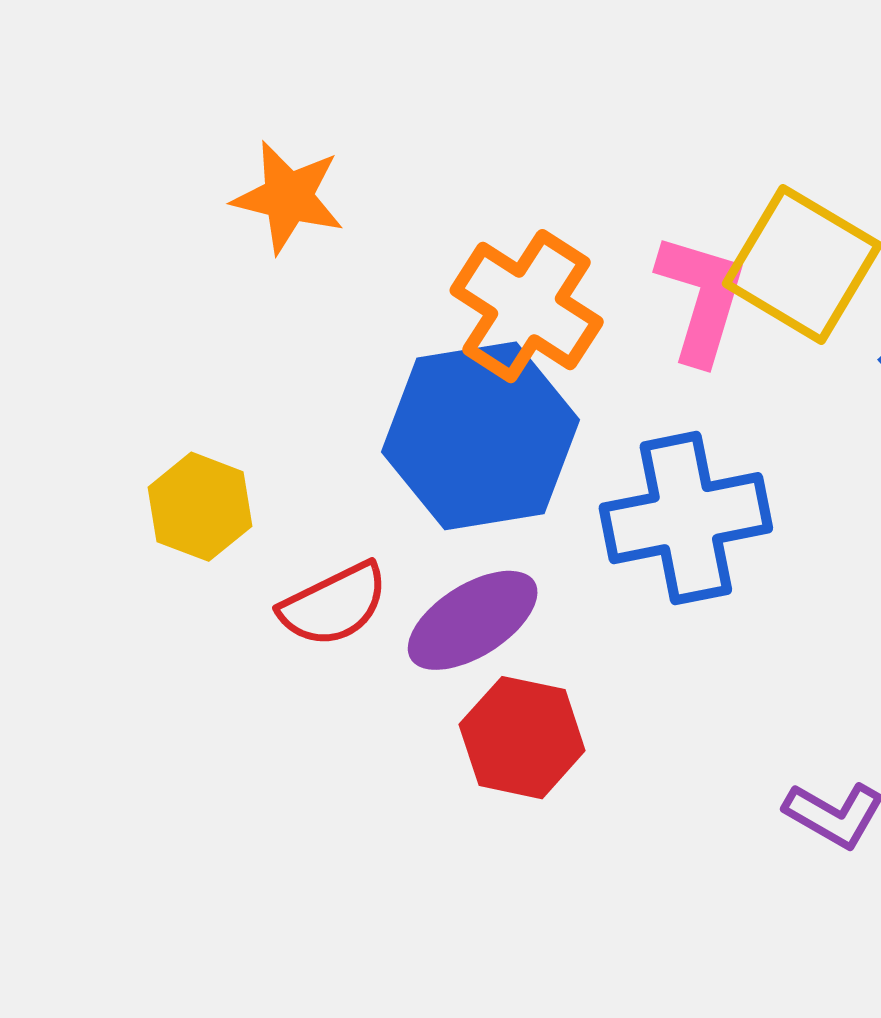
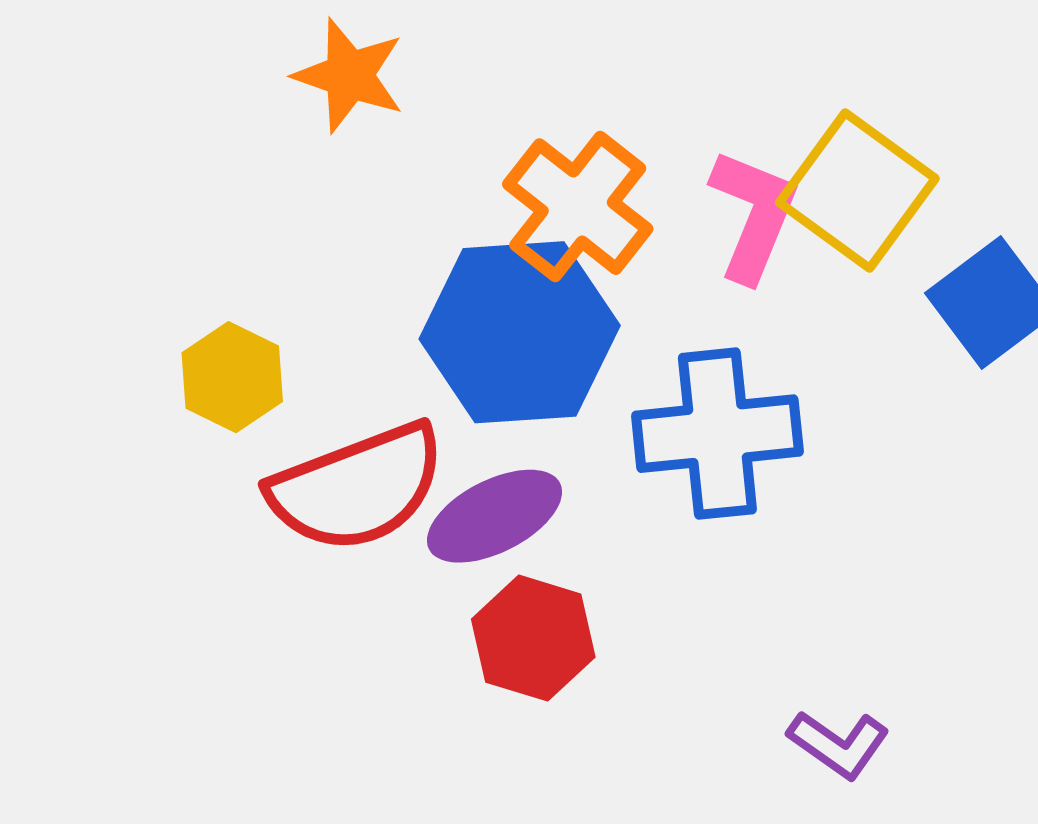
red semicircle: (334, 605) -> (357, 488), size x1.6

